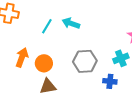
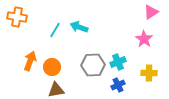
cyan cross: (121, 58) -> (118, 62), moved
blue cross: (110, 81) -> (118, 85), turned -32

